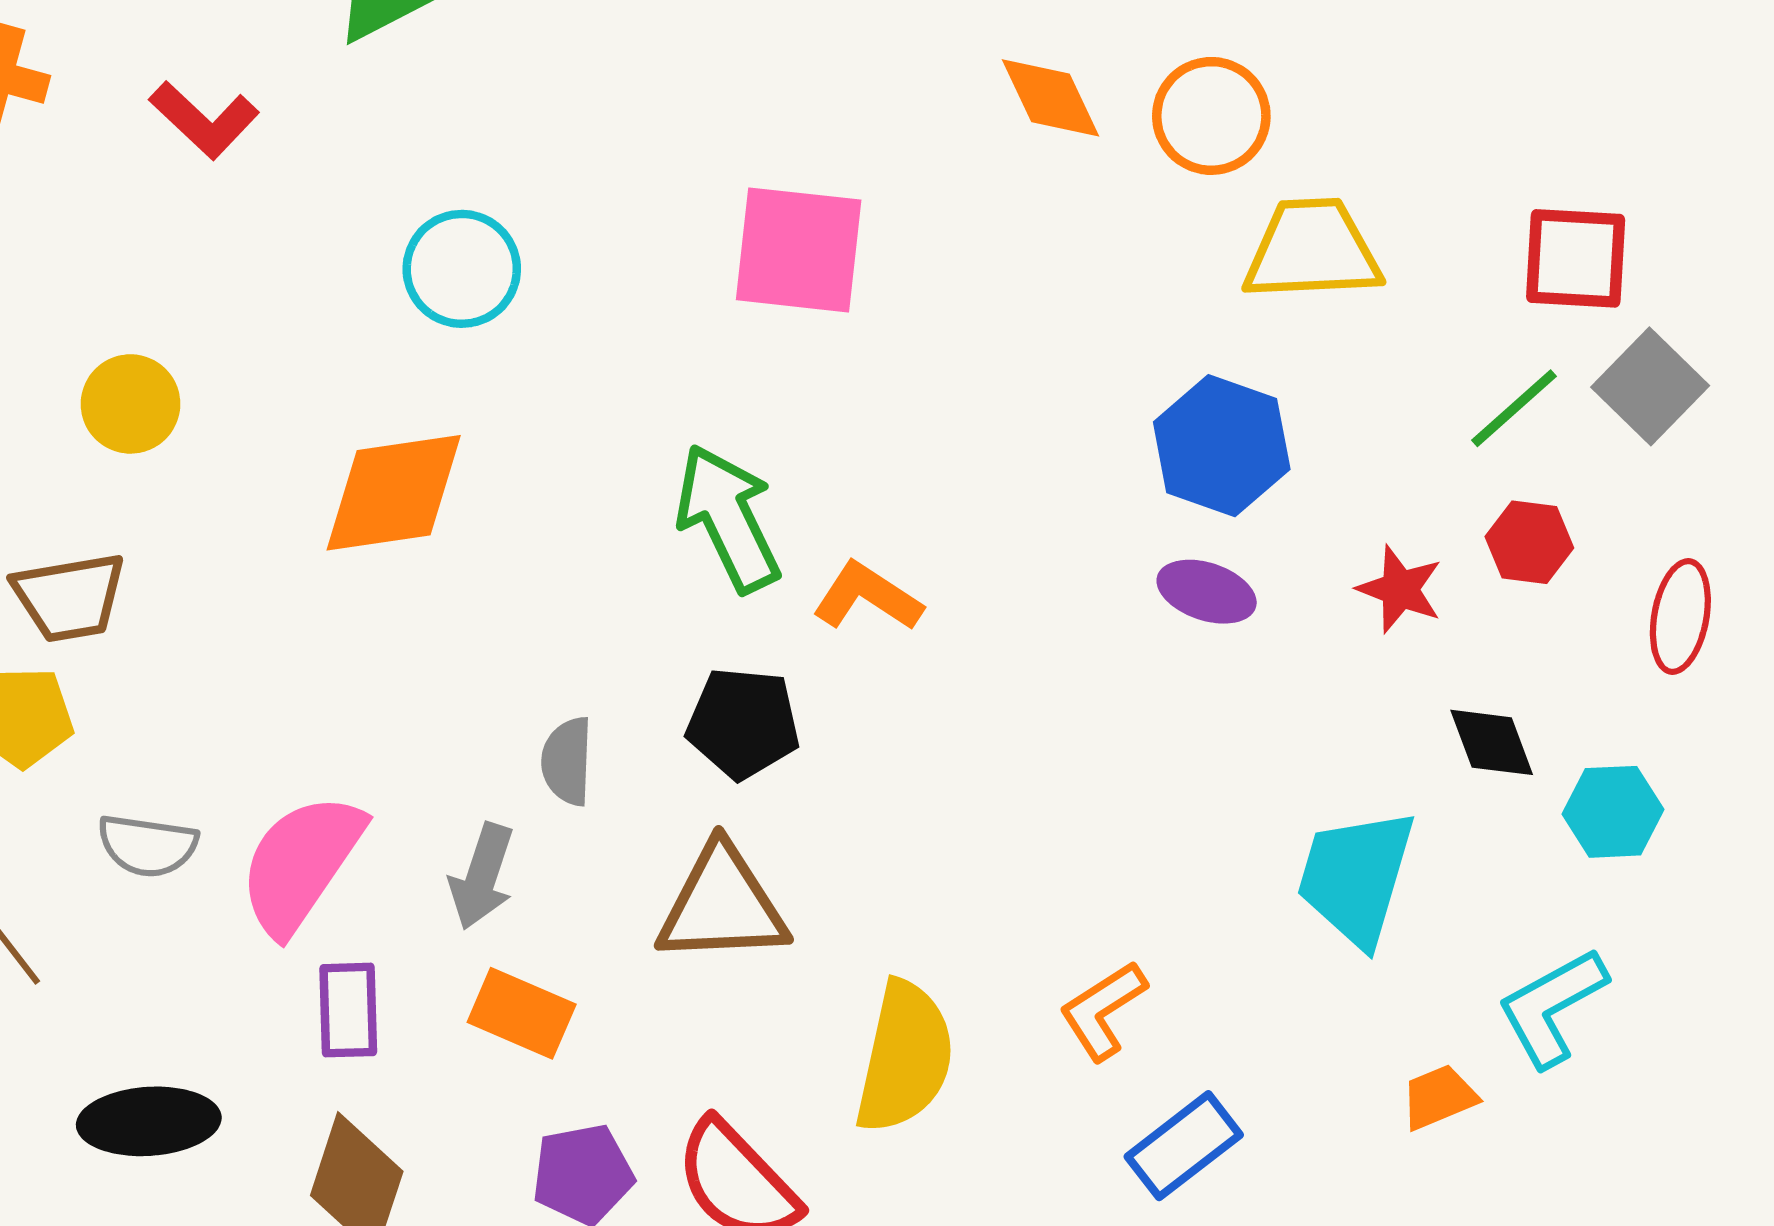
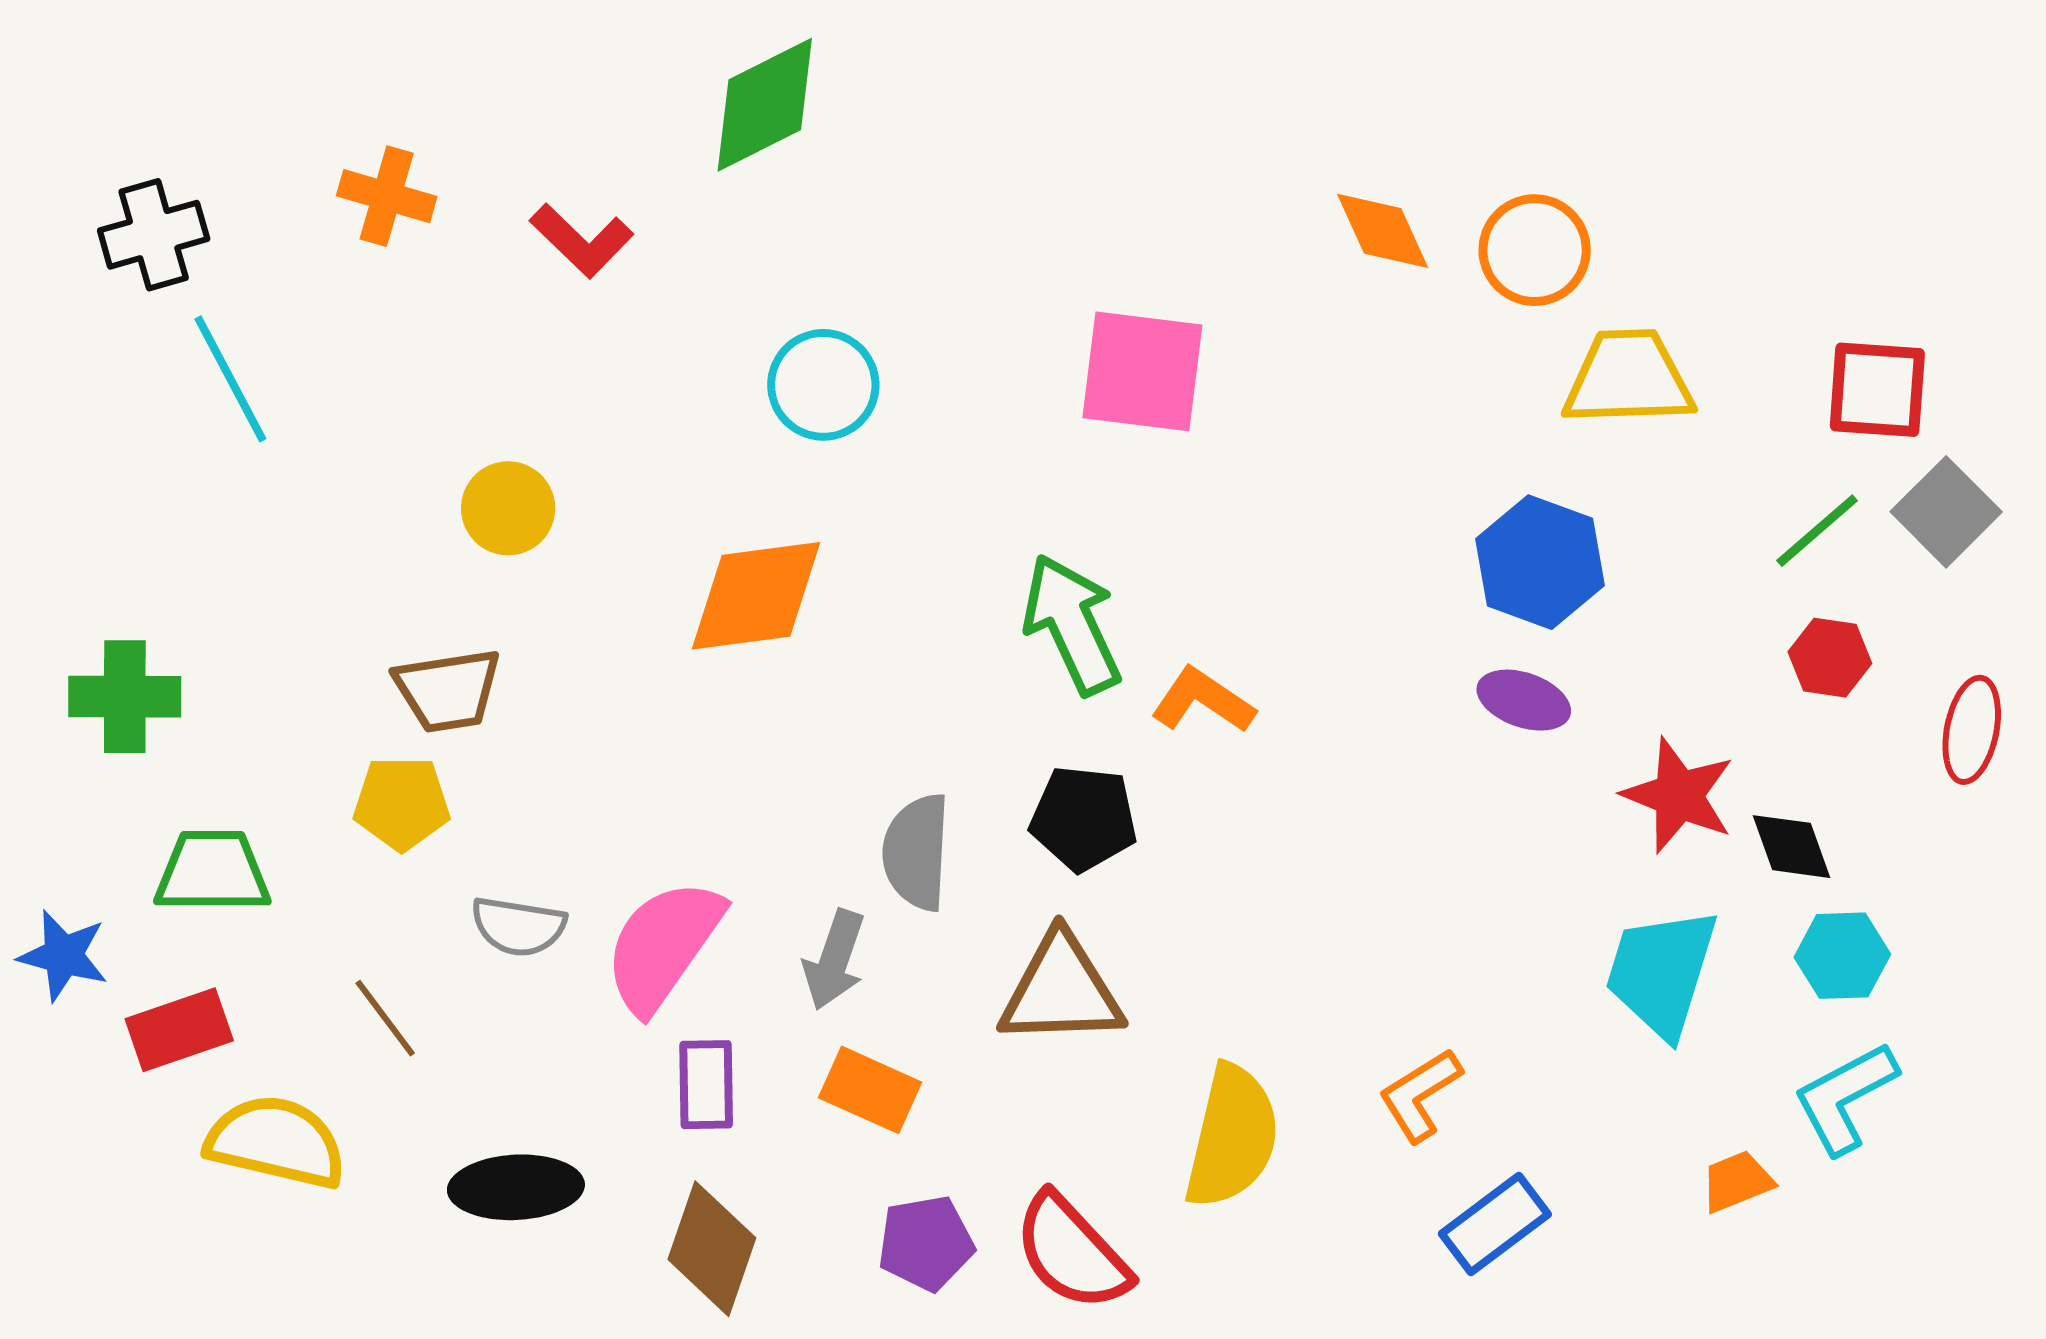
red star: (1400, 589) -> (1679, 795), moved, size x1.4
gray semicircle: (567, 761) -> (917, 852), size x1.4
cyan hexagon: (1613, 812) -> (1842, 956), moved

